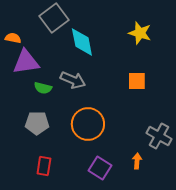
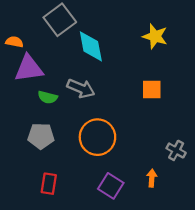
gray cross: (159, 136) -> (176, 150), size x0.7

